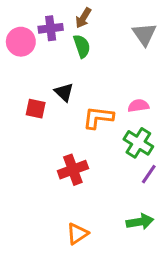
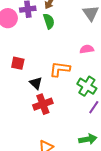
black triangle: (64, 92) -> (36, 83), moved
pink semicircle: (138, 106) -> (87, 49), moved

